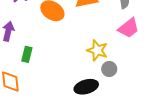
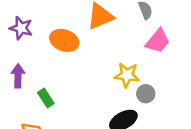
green rectangle: (27, 54) -> (46, 98), turned -35

